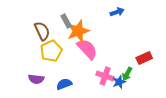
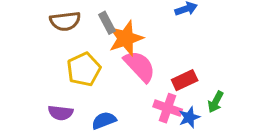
brown semicircle: (42, 31) -> (65, 21), moved, turned 108
red rectangle: (144, 58) -> (185, 80), moved
green arrow: (127, 74) -> (216, 102), moved

